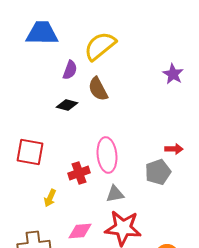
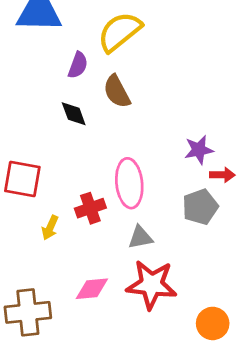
purple star: (173, 74) -> (199, 150), moved, turned 30
black diamond: (67, 105) -> (74, 114), turned 55
yellow arrow: (50, 198) -> (50, 228), moved

